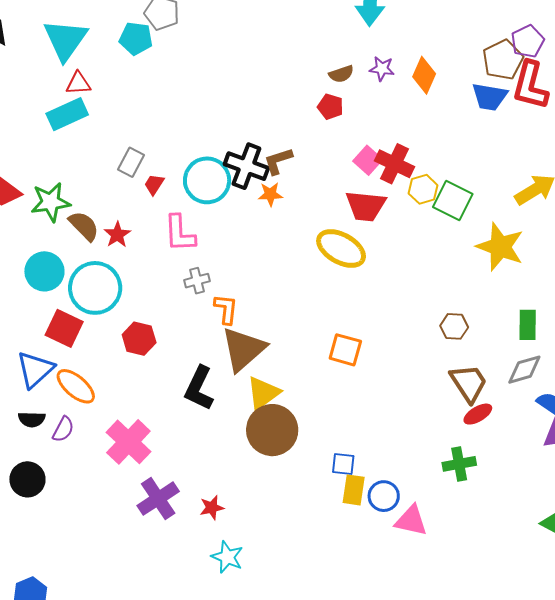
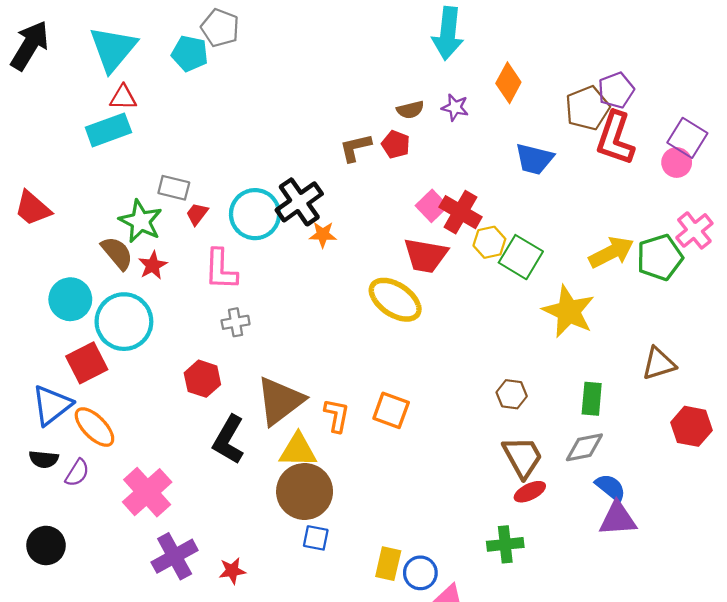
orange diamond: (424, 75) -> (508, 83), moved
blue trapezoid: (490, 97) -> (534, 159), moved
brown L-shape: (278, 161) -> (355, 148), moved
gray rectangle: (131, 162) -> (174, 188), turned 72
black cross: (246, 166) -> (299, 202), turned 30
green star: (50, 202) -> (141, 221), moved, turned 30
orange L-shape: (226, 309) -> (337, 415), moved
red square: (64, 328) -> (87, 363), turned 33
red hexagon: (139, 339) -> (202, 379), moved
yellow triangle: (263, 393) -> (298, 450), turned 33
blue square: (343, 464) -> (316, 538), moved
black circle: (27, 479) -> (46, 545), moved

